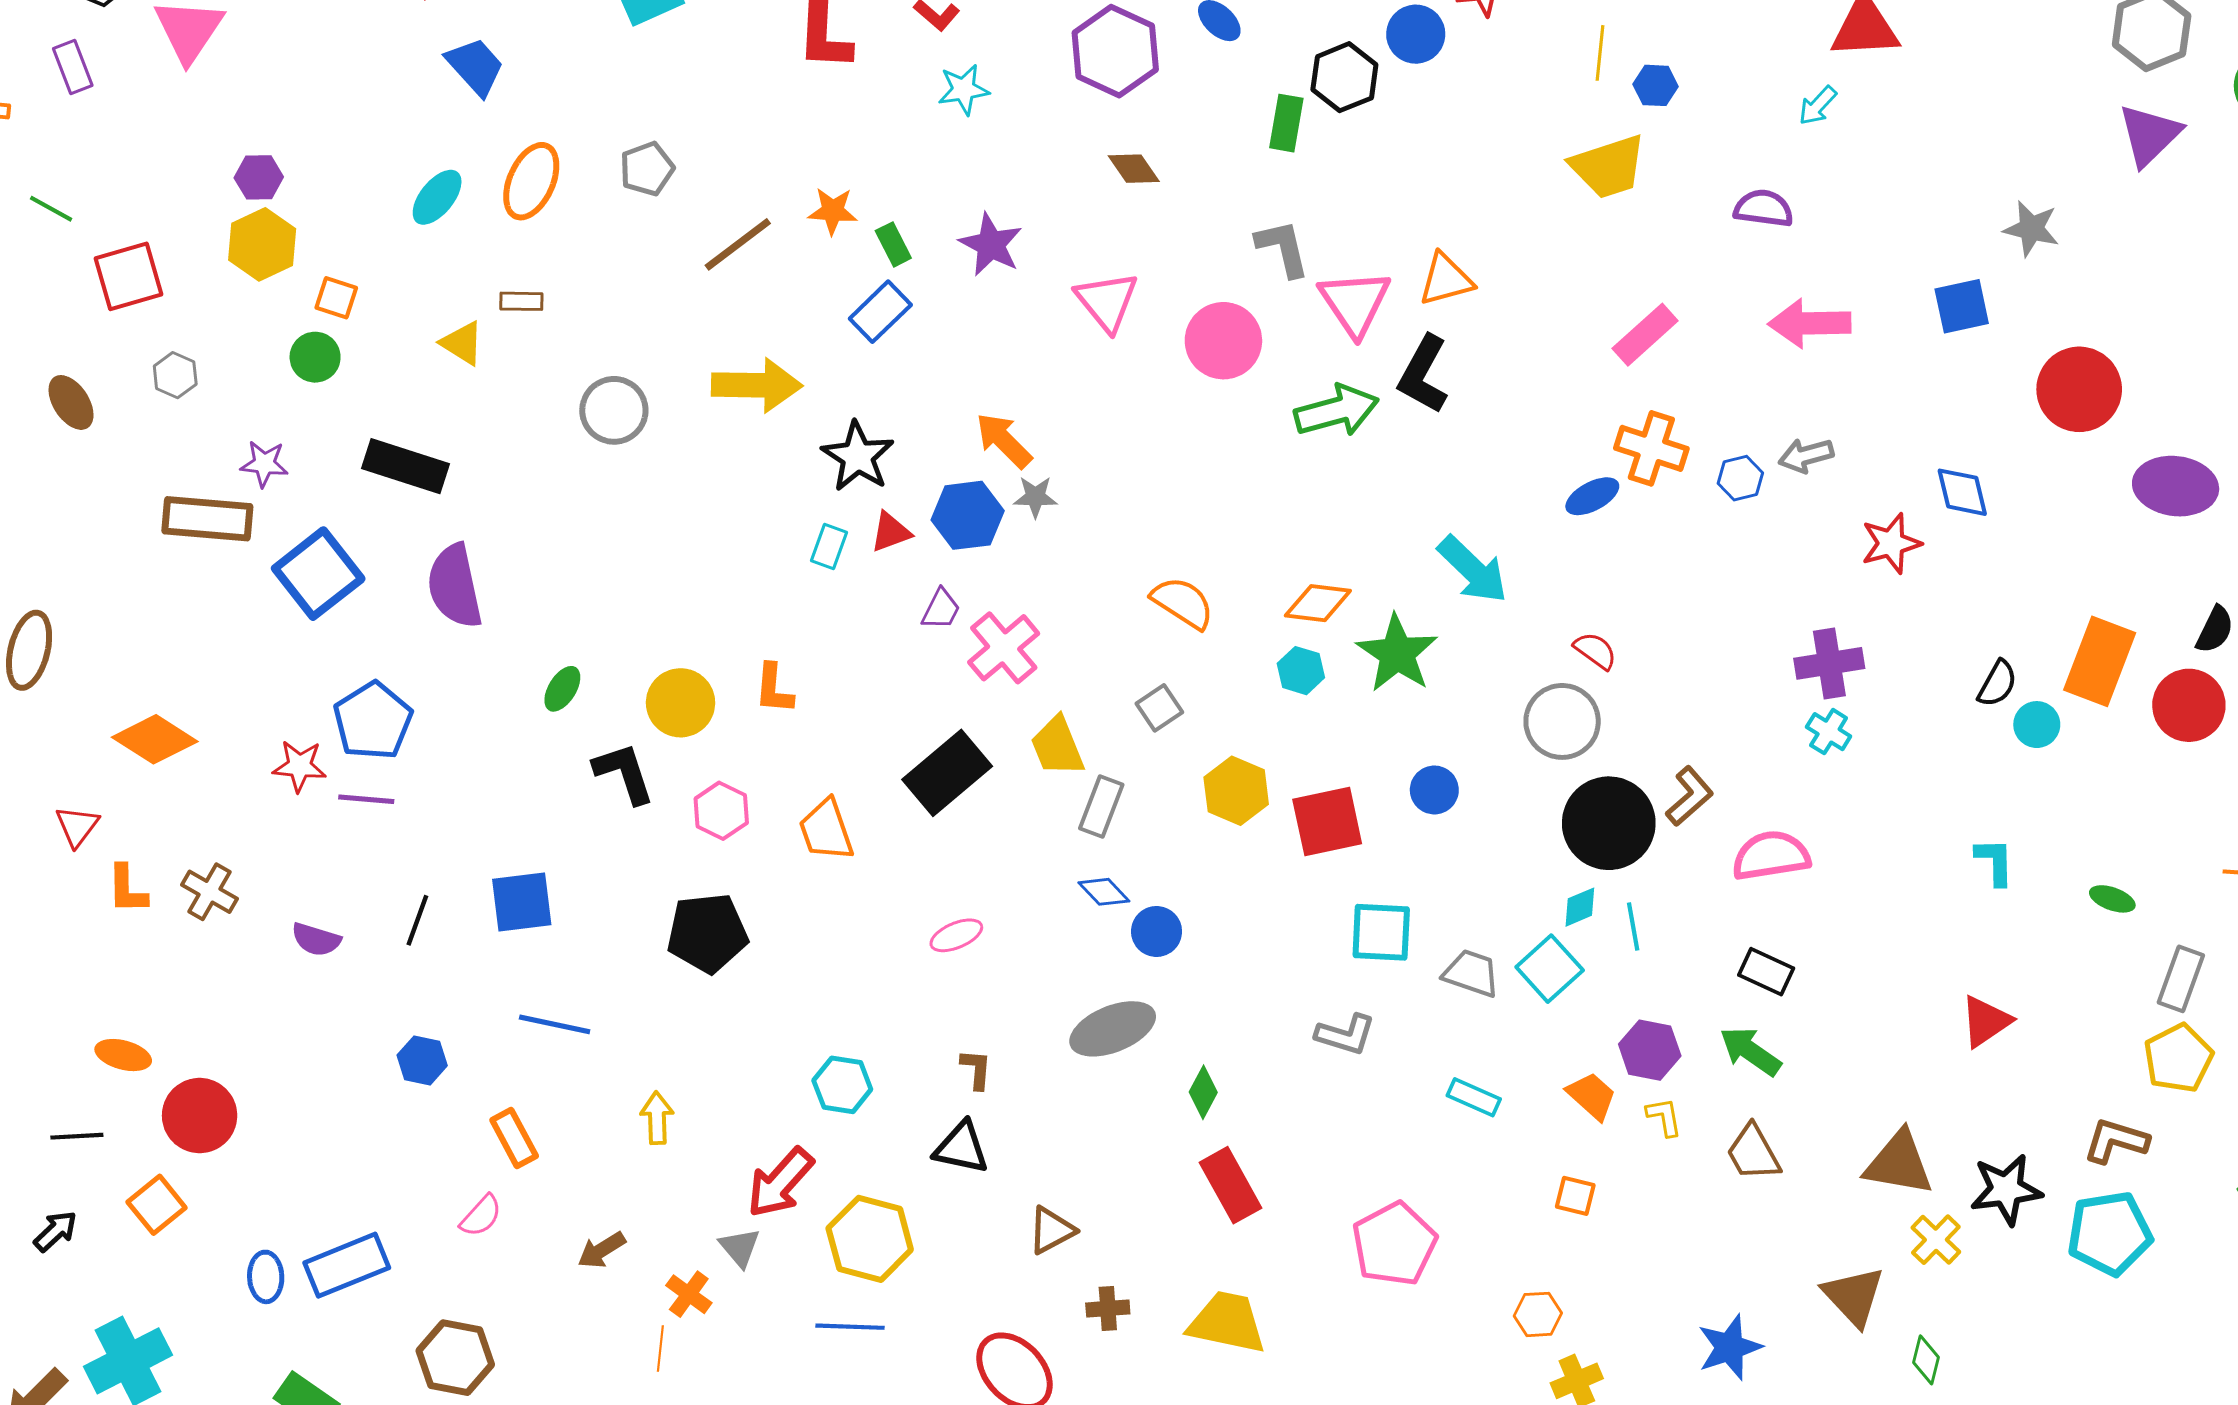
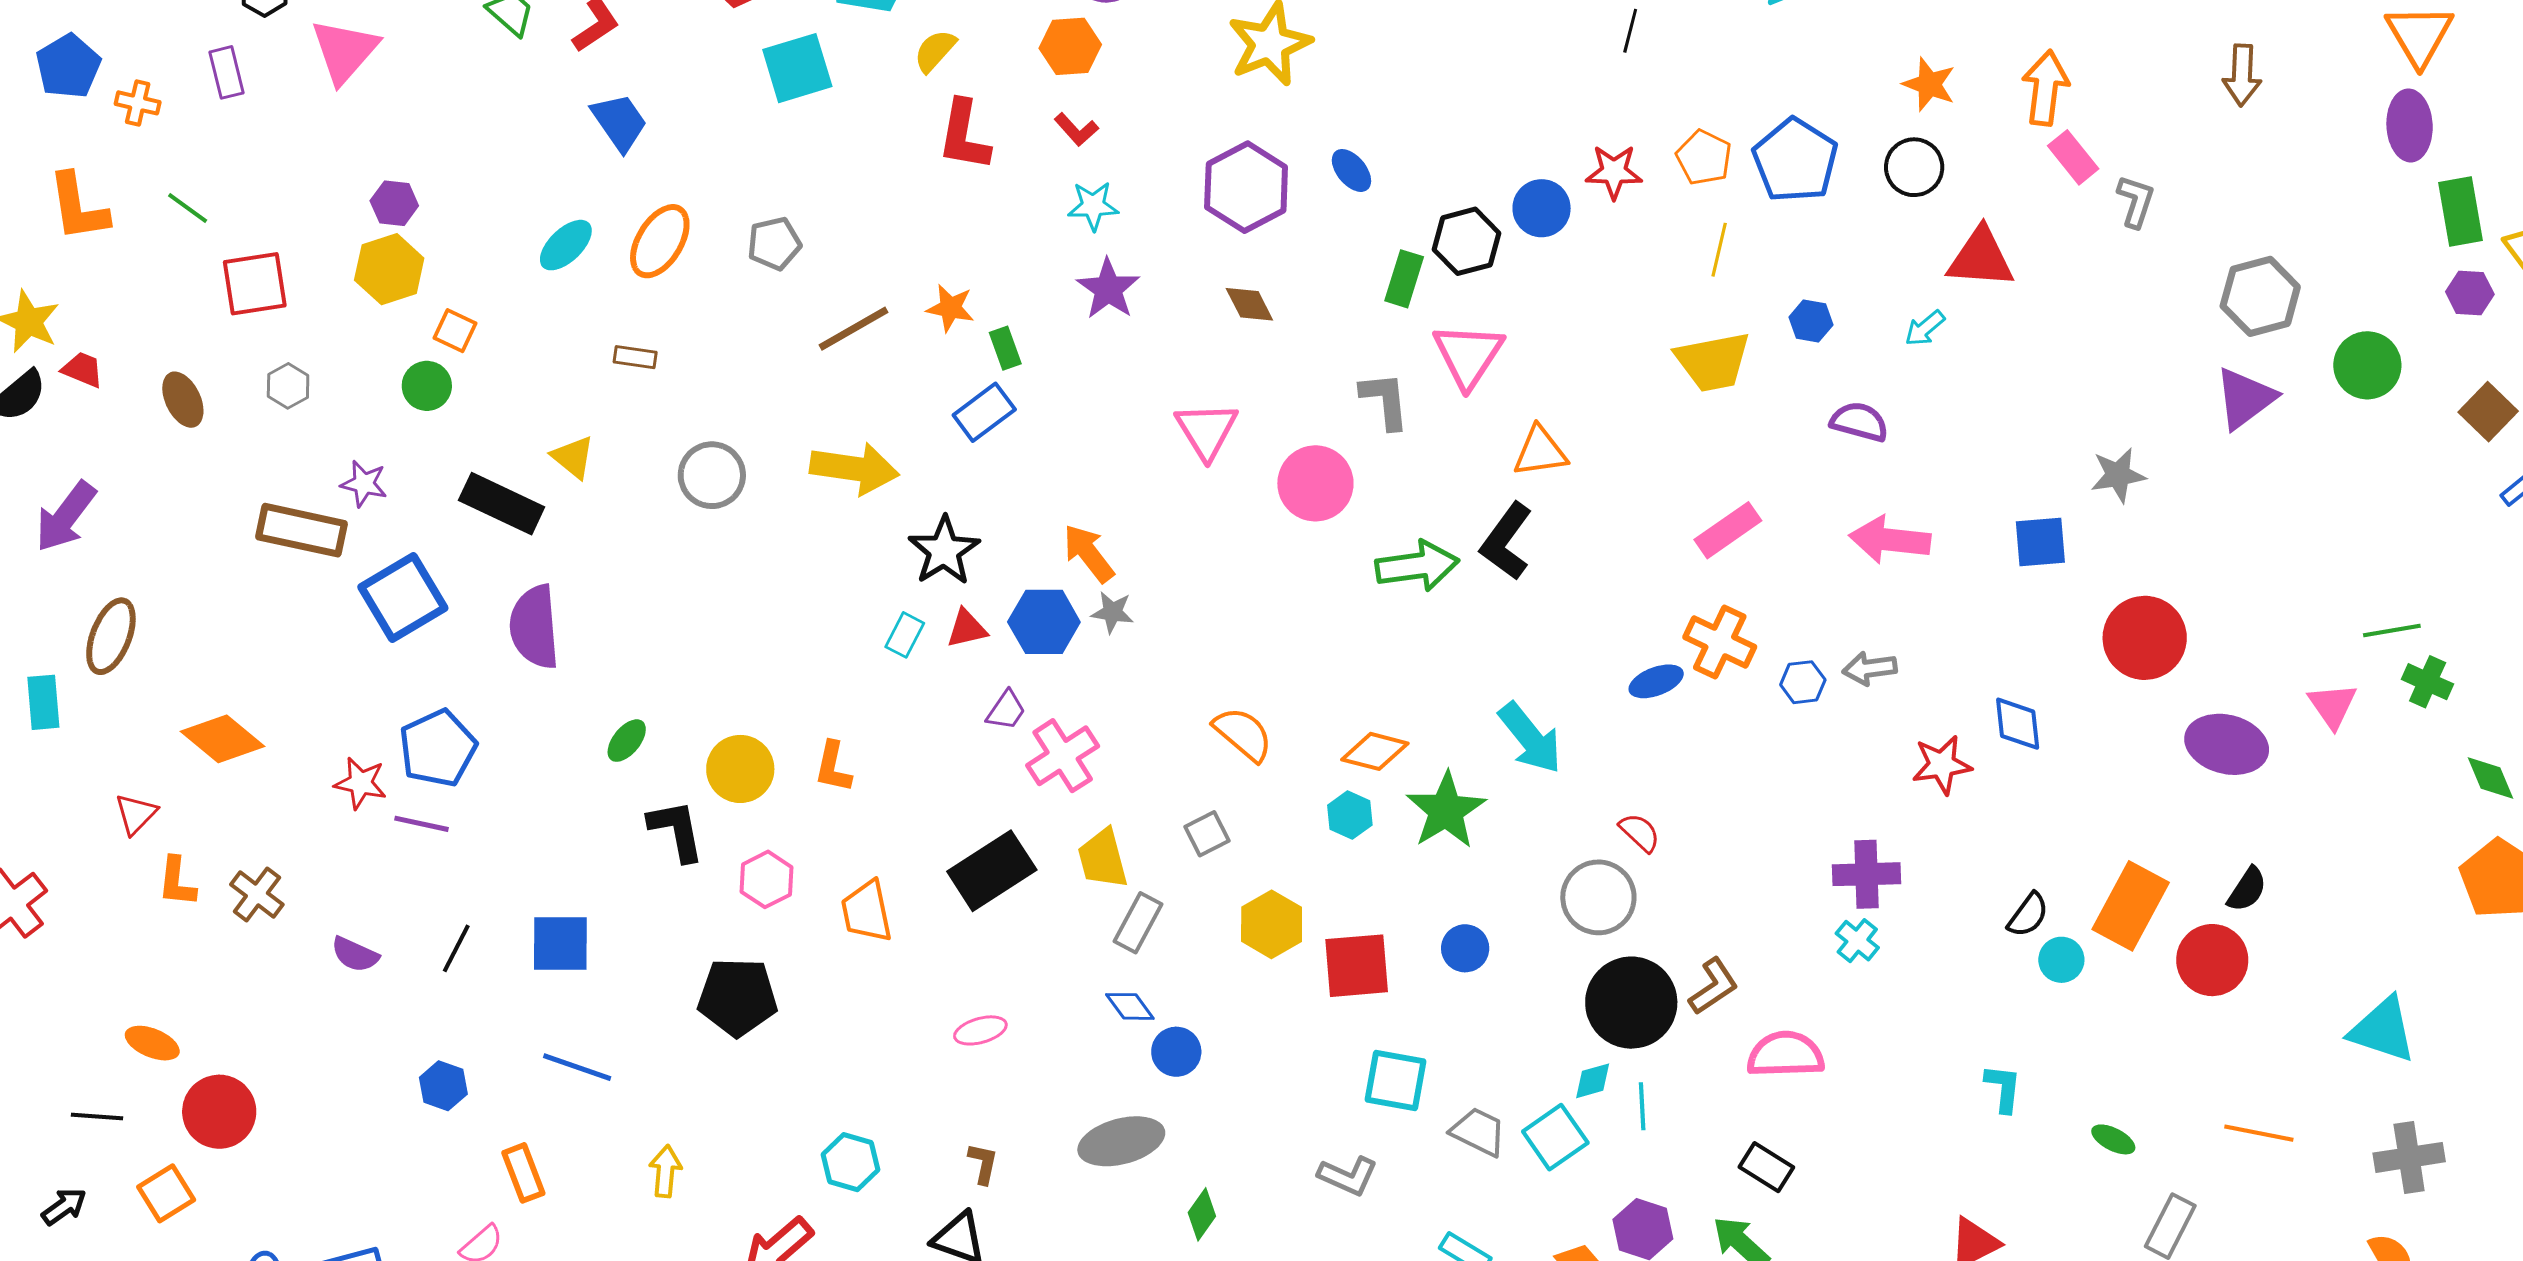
blue hexagon: (1656, 85) -> (1811, 321), moved
gray star: (2031, 229) -> (2118, 475), turned -30
purple star: (991, 245) -> (1108, 289), moved
pink triangle: (1355, 303) -> (1468, 355), moved
yellow triangle: (462, 343) -> (573, 457), moved

